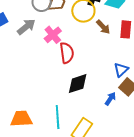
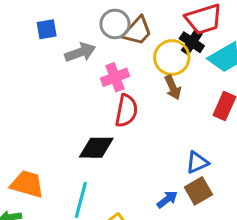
brown arrow: (103, 27) -> (173, 87), moved
black diamond: (78, 84) -> (96, 148), moved

